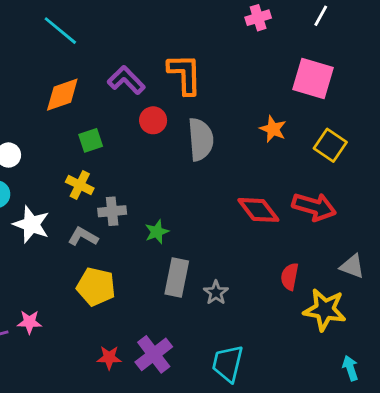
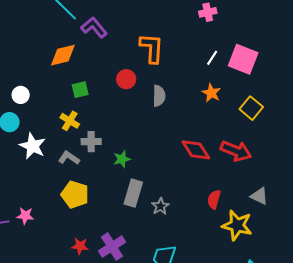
white line: (321, 16) -> (212, 58), moved
purple L-shape: (126, 80) -> (94, 27), moved
gray semicircle: (201, 139) -> (159, 96), size x0.7

